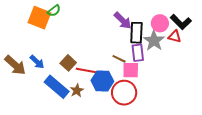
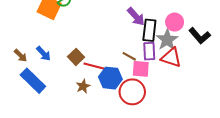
black L-shape: (181, 22) -> (200, 36), moved
red triangle: (175, 36) -> (171, 58), moved, size x1.5
brown arrow: (15, 65) -> (21, 55), size x0.6
blue rectangle: (57, 87) -> (33, 81), moved

